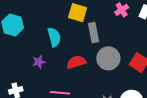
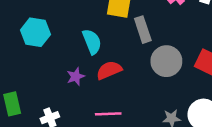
red semicircle: (76, 62) -> (109, 70), moved

